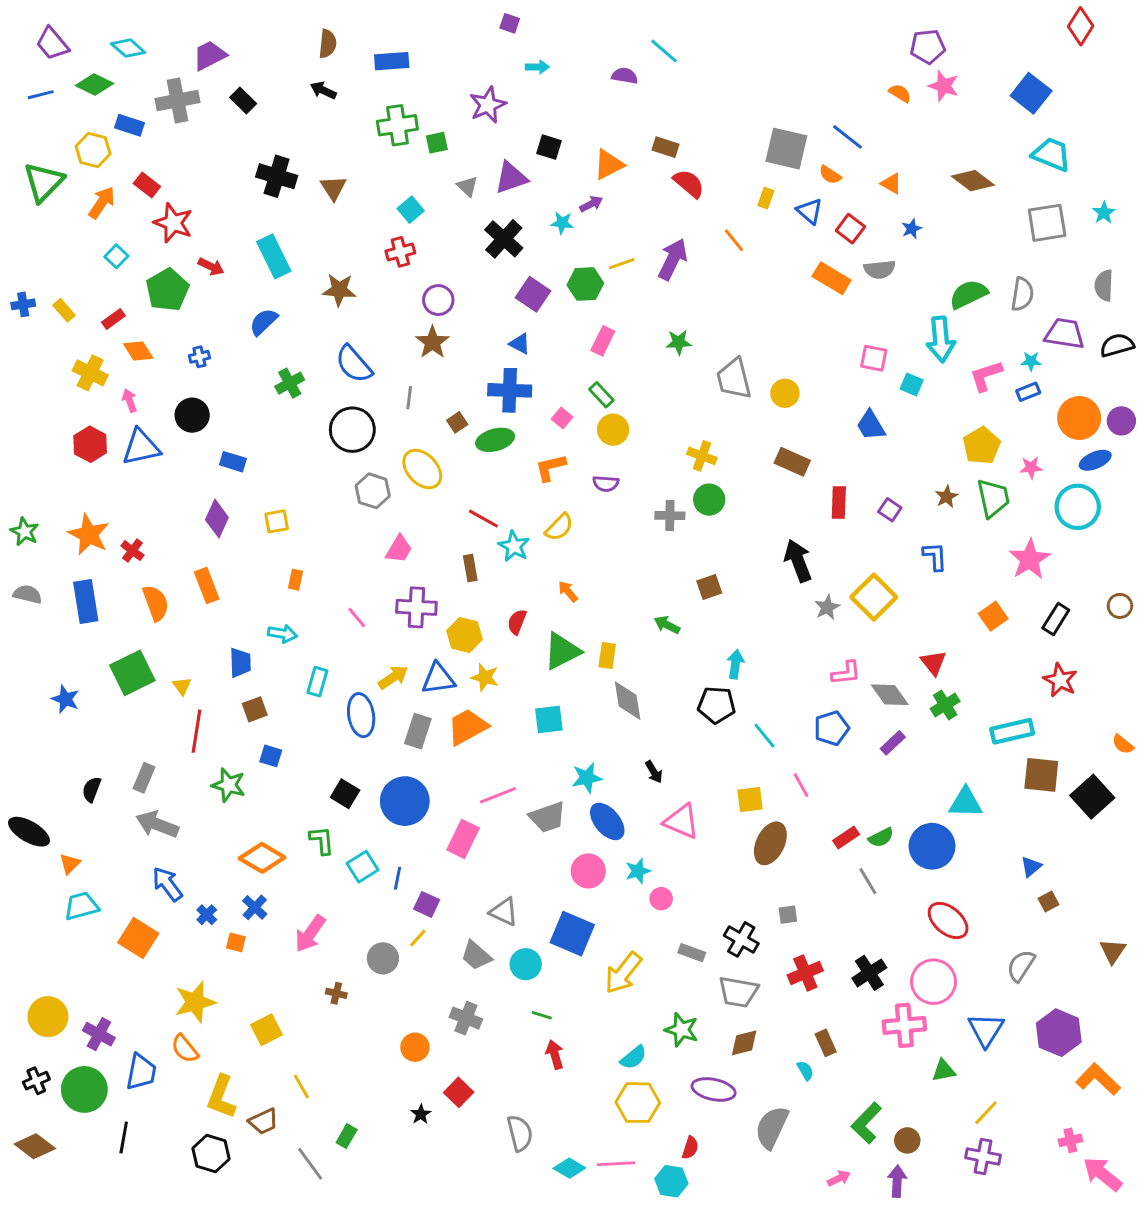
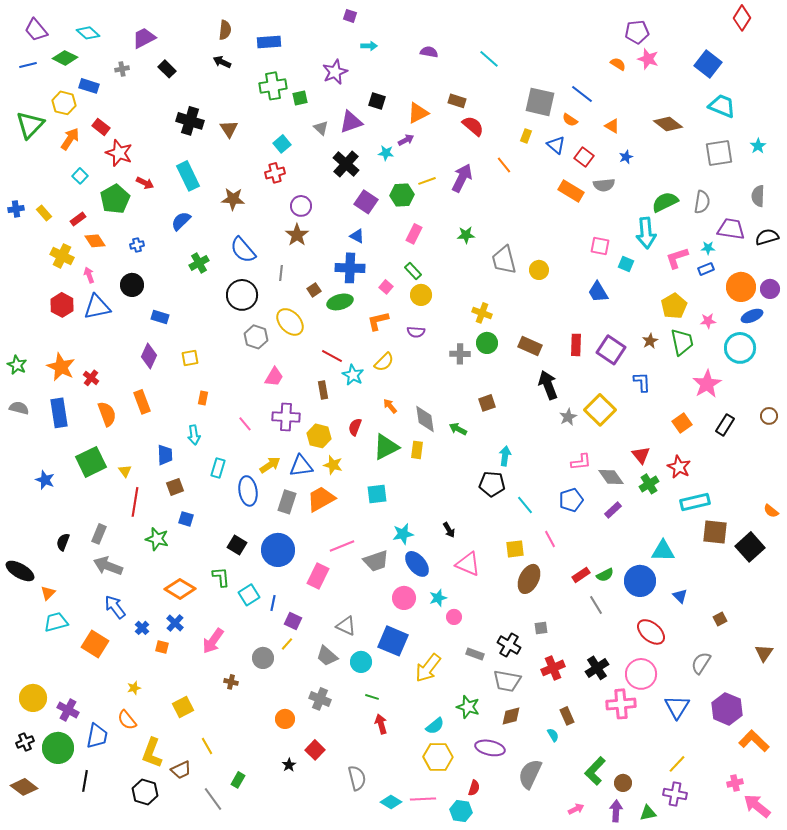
cyan line: (664, 51) -> (489, 59), moved
gray cross: (178, 100) -> (122, 69), size x0.5
brown rectangle: (792, 462) -> (530, 346), moved
purple square: (890, 510) -> (611, 350), size x1.8
cyan arrow: (282, 634) -> (194, 435), turned 72
red star: (1060, 680) -> (679, 467), moved
gray diamond: (628, 701) -> (425, 419), moved
blue triangle: (1031, 867) -> (680, 596), moved, turned -35
yellow star: (195, 1002) -> (134, 688), size x0.5
green triangle: (944, 1071) -> (648, 813), moved

